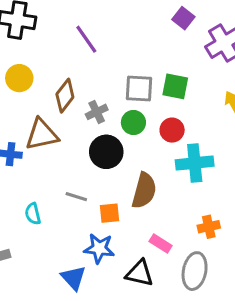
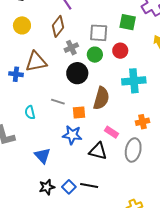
green square: (175, 86) -> (128, 22), moved
brown diamond: (65, 96) -> (58, 26), moved
red circle: (172, 130) -> (120, 51), moved
blue triangle: (73, 278) -> (42, 156), moved

